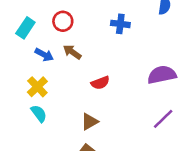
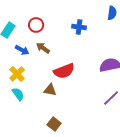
red semicircle: (100, 83) -> (64, 71), size x1.5
brown triangle: (90, 122) -> (50, 90), moved, turned 40

